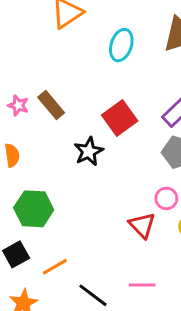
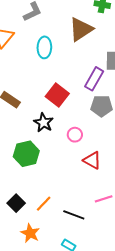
pink circle: (166, 198) -> (75, 135), moved
green hexagon: (34, 209) -> (26, 154), moved

